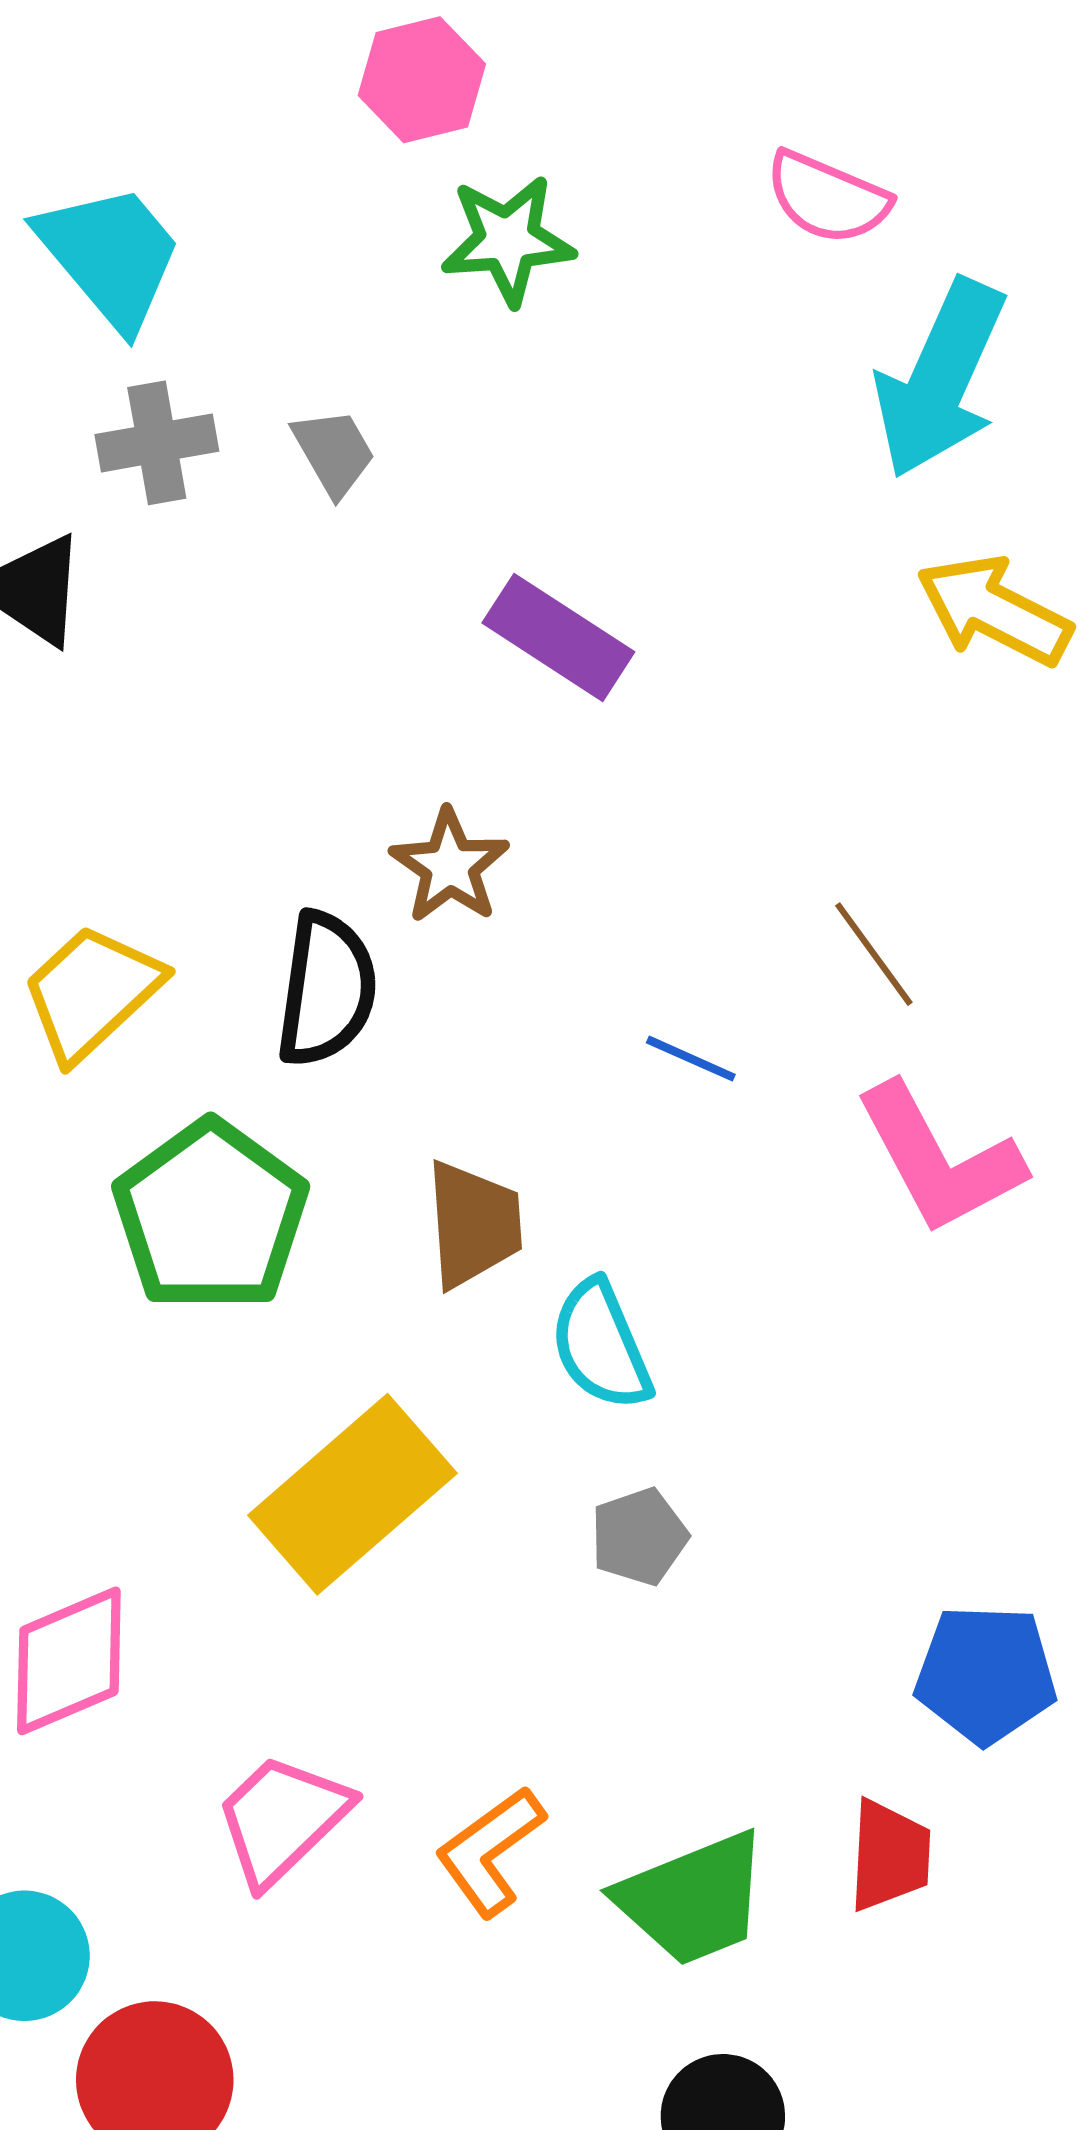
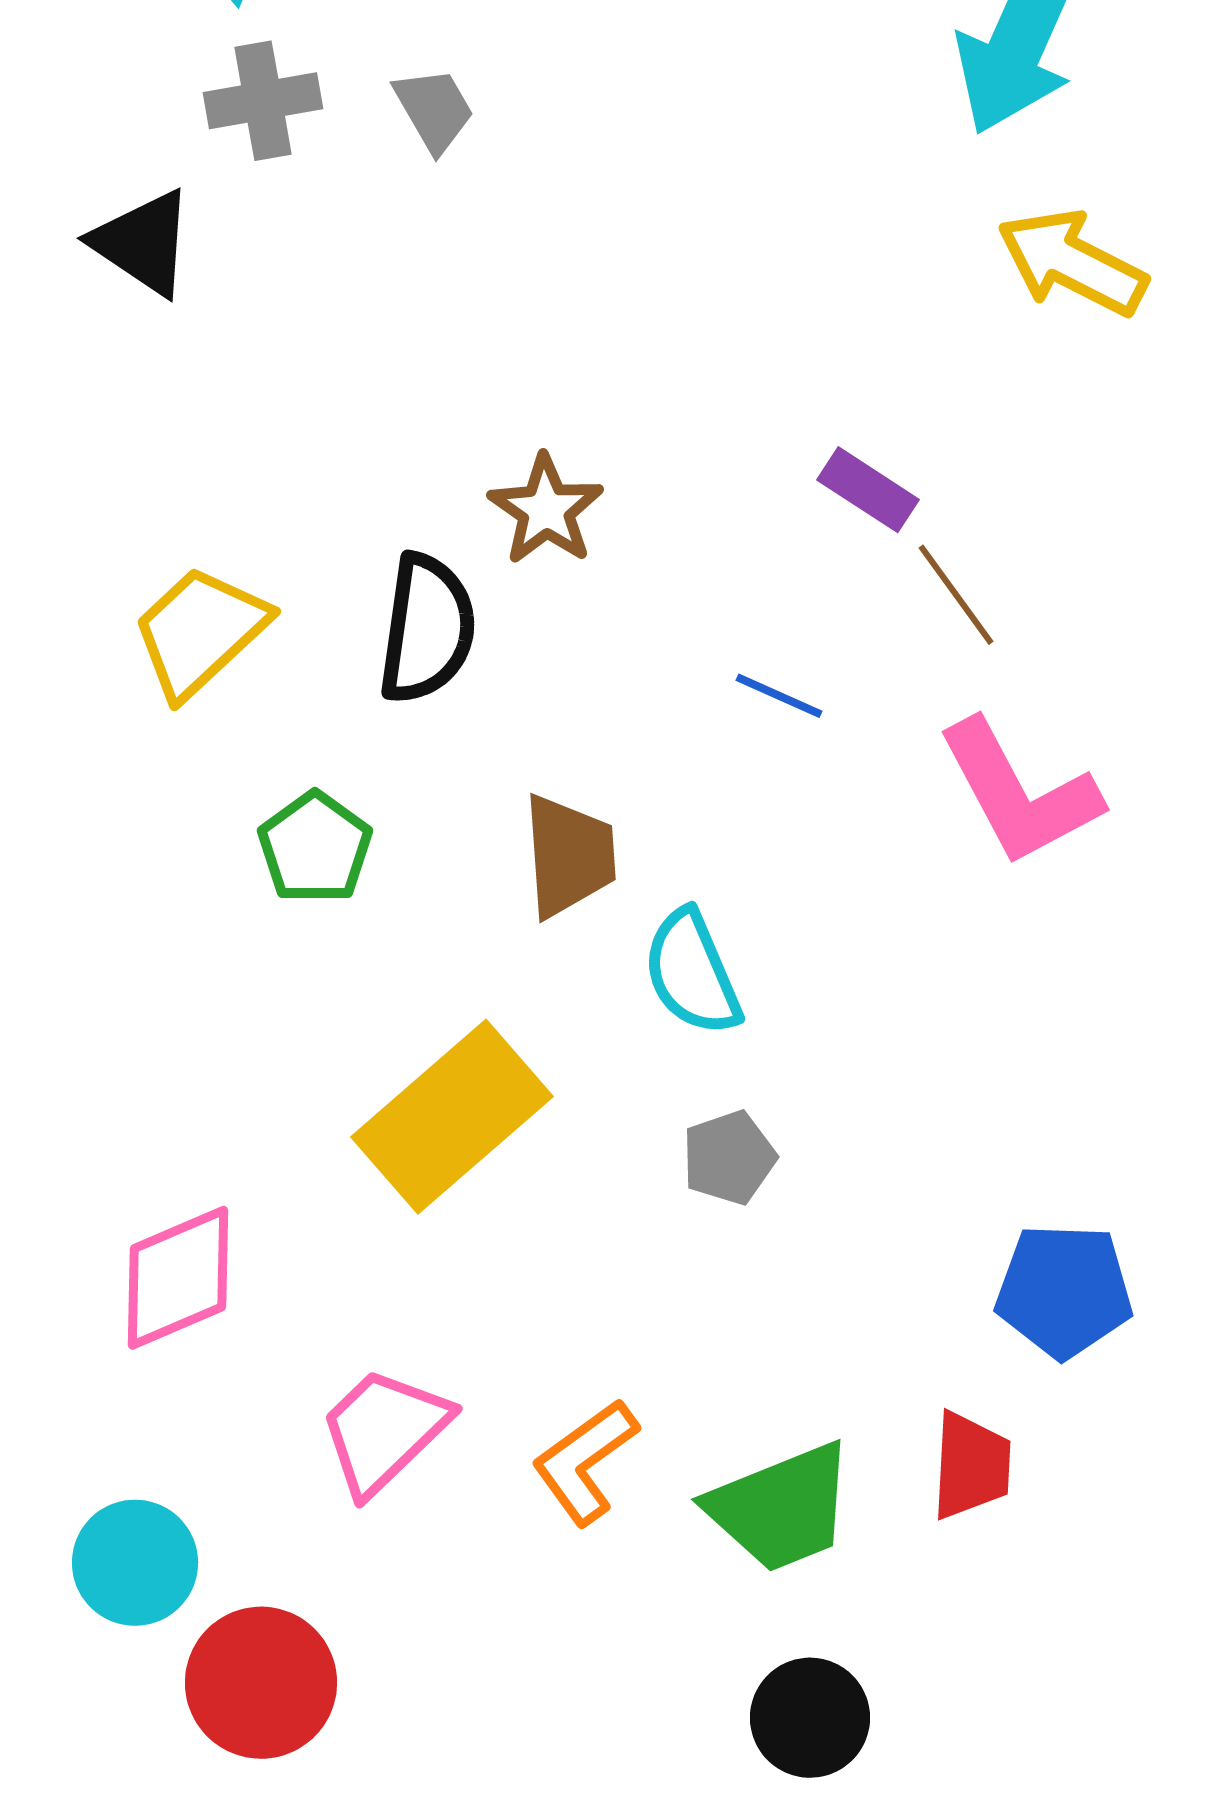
purple rectangle: (558, 637) -> (868, 490), moved, size x0.7
green pentagon: (211, 1216) -> (315, 848), size x0.6

